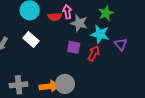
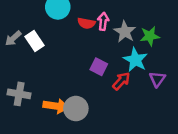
gray star: (79, 23) -> (125, 32), moved
white rectangle: (31, 39) -> (34, 41), moved

